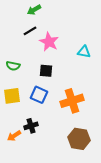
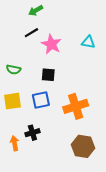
cyan triangle: (84, 52) -> (88, 42), moved
blue square: (39, 95) -> (41, 100), turned -36
orange arrow: (14, 136) -> (15, 143), turned 112

